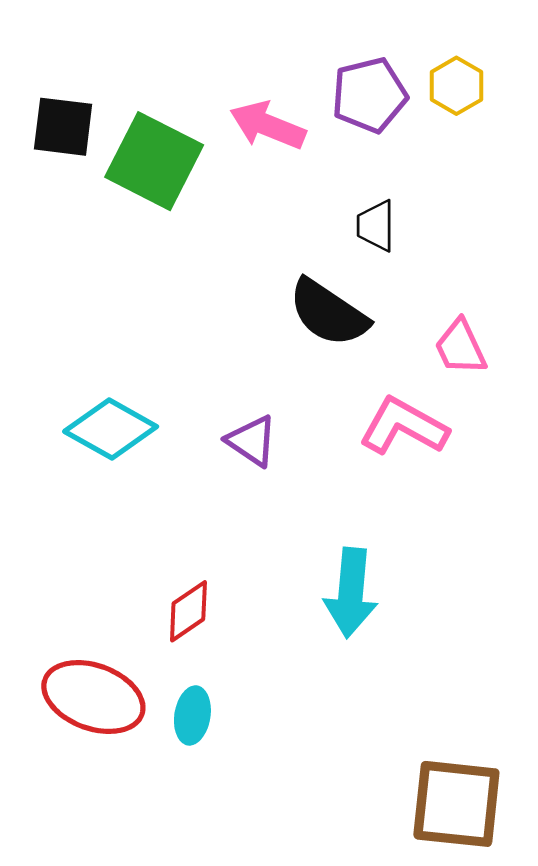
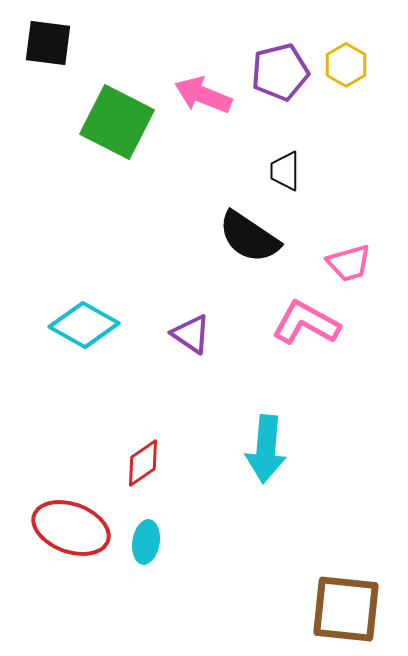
black square: (63, 127) -> (48, 43), moved
pink trapezoid: (460, 347) -> (349, 263), turned -81

